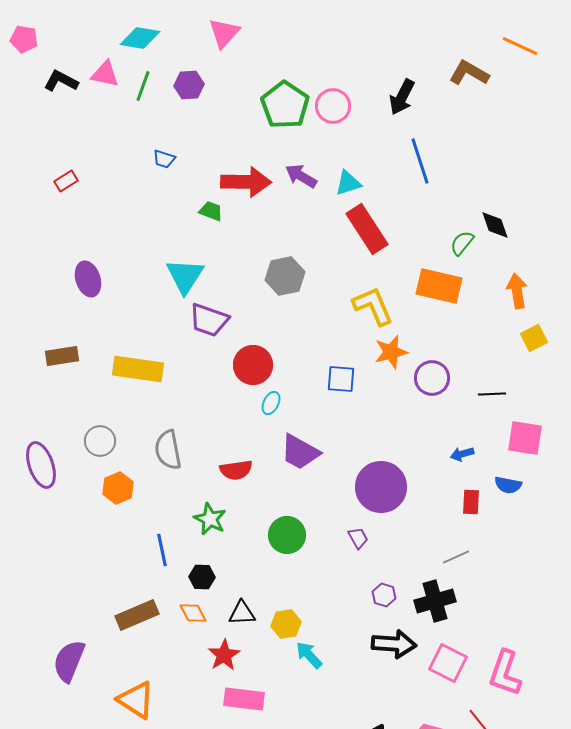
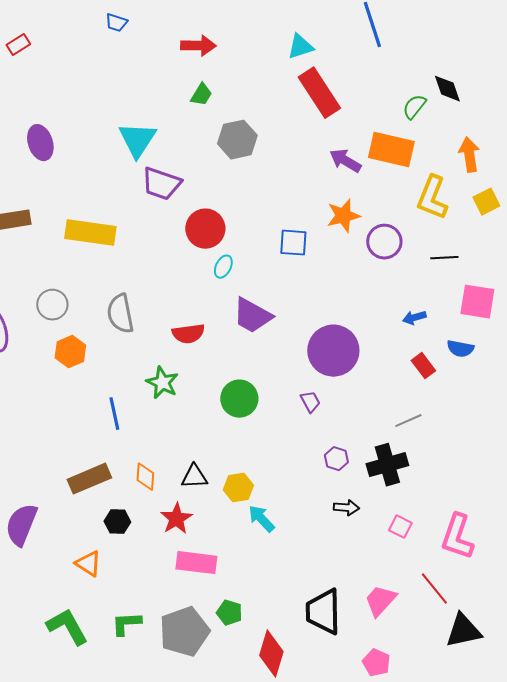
purple arrow: (301, 176) -> (345, 161), moved
red arrow: (246, 182) -> (198, 46), size x0.7
green trapezoid: (211, 211) -> (201, 95), moved, turned 100
yellow L-shape: (373, 306) -> (432, 198), moved, turned -135
red rectangle: (471, 502) -> (423, 366), turned -40
black hexagon: (202, 577) -> (117, 522), moved
orange diamond: (193, 613) -> (145, 477), turned 32
black arrow: (394, 644) -> (346, 508), size x0.6
pink square: (448, 663) -> (400, 527), size x0.6
orange triangle: (136, 700) -> (88, 564), size x0.7

